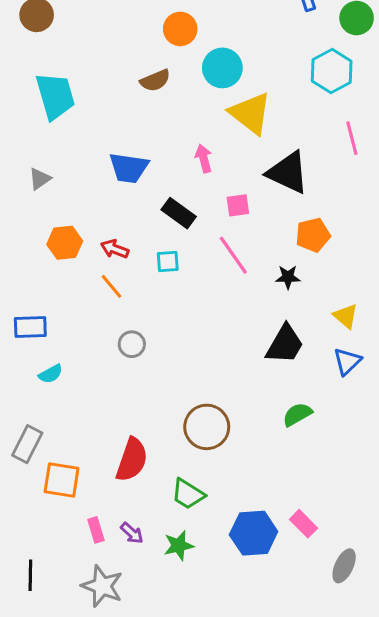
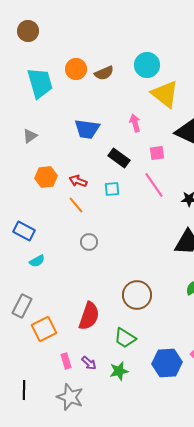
orange circle: (180, 29) -> (76, 69), moved
blue rectangle: (30, 327) -> (24, 231), turned 30
orange square: (62, 480) -> (44, 329), turned -35

